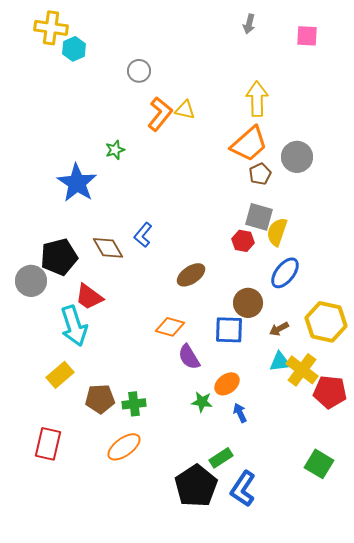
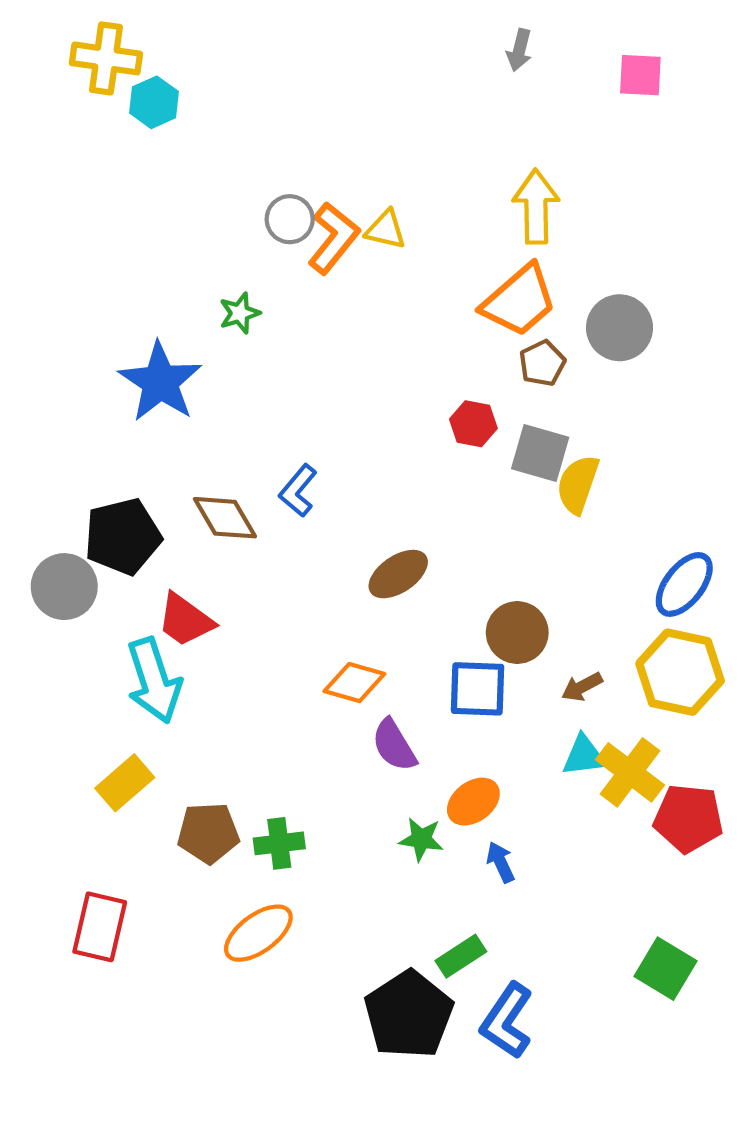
gray circle: (139, 71) -> (290, 219), moved
red hexagon: (243, 241) -> (473, 424), moved
blue ellipse: (285, 273) -> (684, 584), moved

